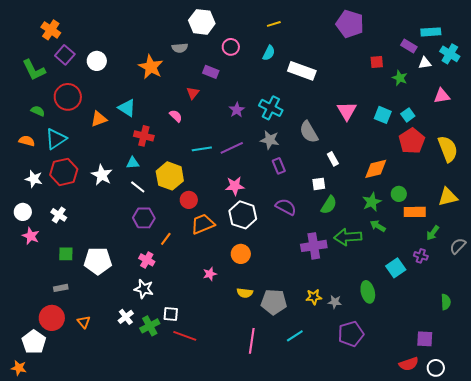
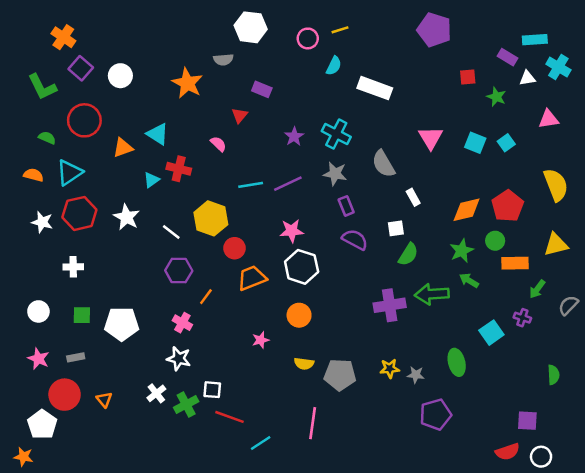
pink circle: (231, 47) -> (308, 38), moved
red pentagon: (412, 141) -> (508, 206), moved
cyan triangle: (133, 163) -> (151, 180), moved, turned -32
purple semicircle: (286, 207) -> (355, 239), moved
white circle: (23, 212) -> (38, 311), moved
white cross: (59, 215) -> (73, 267), turned -35
pink star: (31, 236) -> (38, 359), moved
cyan line: (295, 336) -> (261, 443), moved

